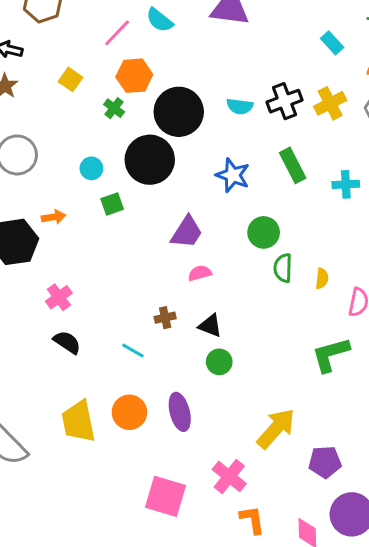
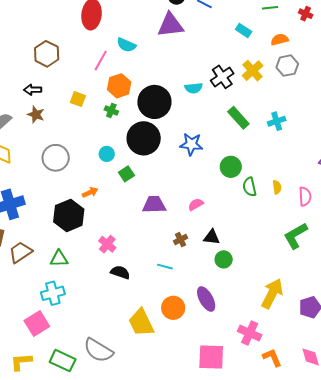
blue star: (233, 175) -> (191, 144), moved
purple trapezoid: (187, 232) -> (154, 205), moved, turned -110

